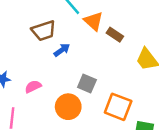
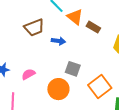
blue arrow: (62, 50) -> (58, 41), moved, turned 48
orange square: (118, 107) -> (100, 87), turned 35

